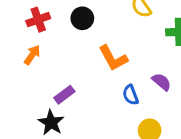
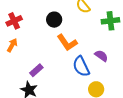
black circle: (82, 18) -> (54, 20), moved
blue semicircle: (131, 95) -> (81, 66), size x1.5

